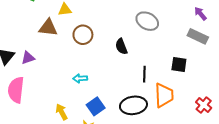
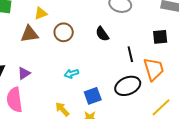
purple triangle: (28, 58) -> (24, 73), moved
blue square: (96, 106) -> (93, 96), turned 30

